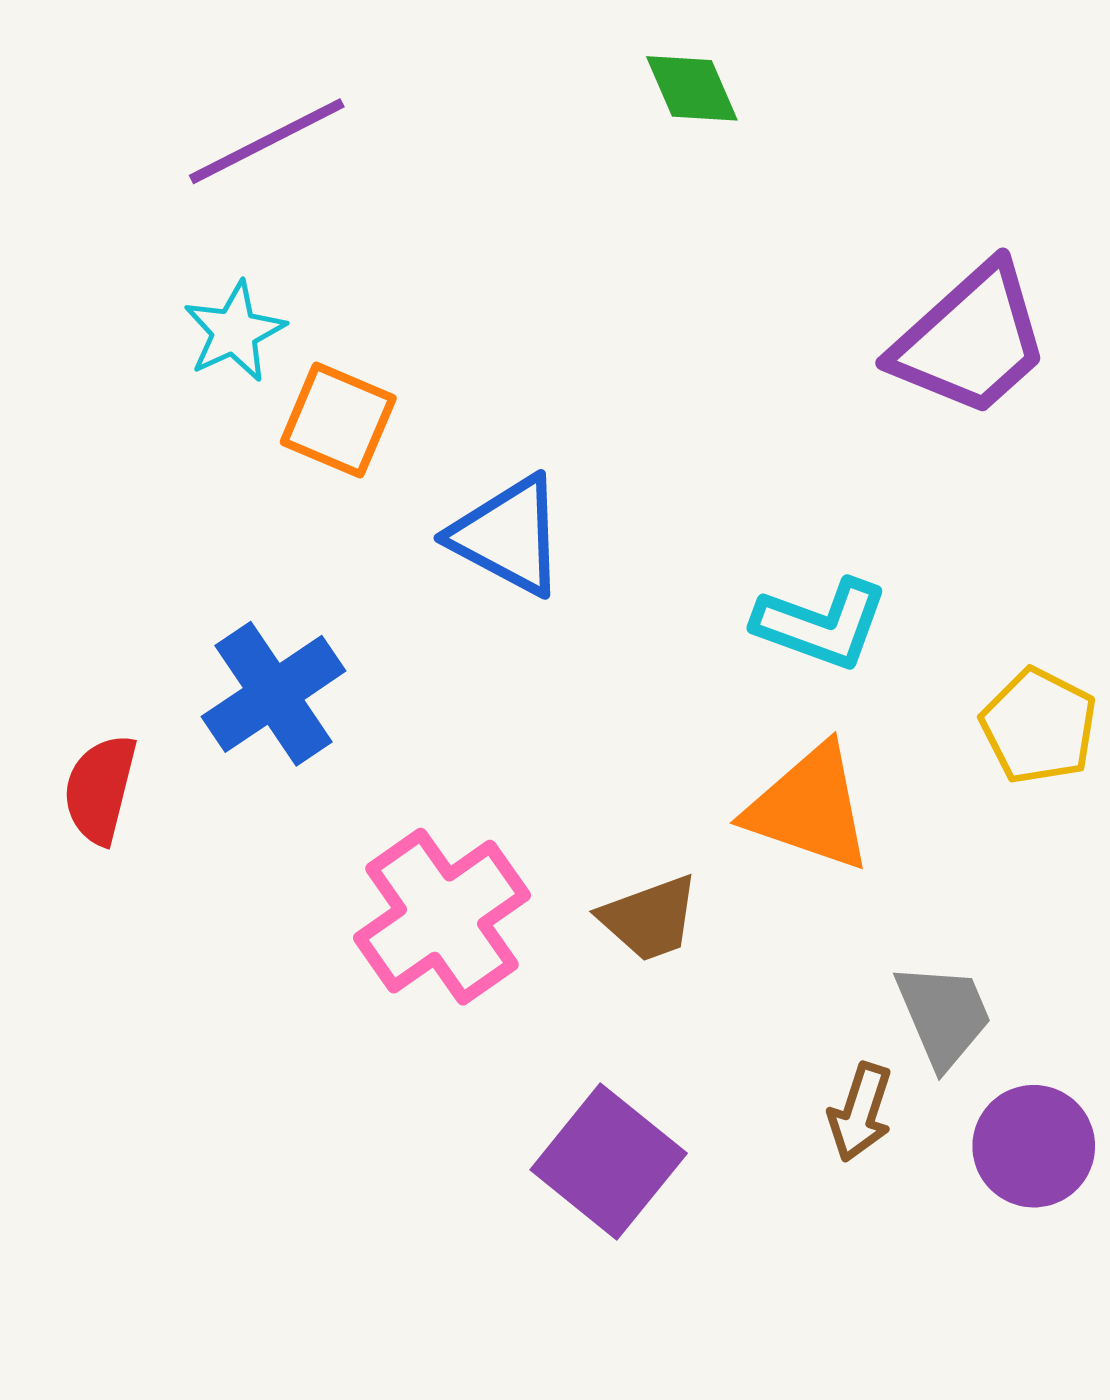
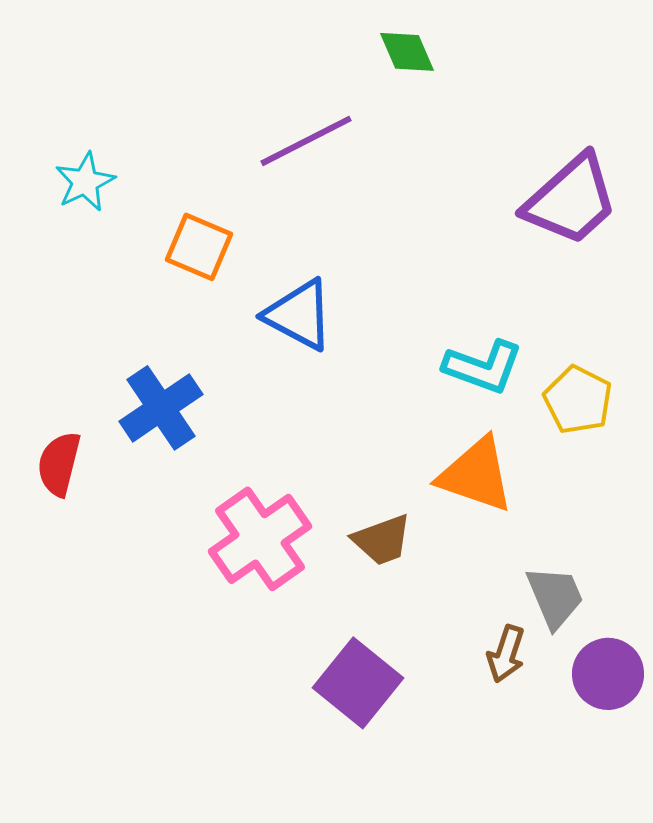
purple line: (267, 141) -> (306, 141), moved
cyan star: (234, 332) -> (85, 182), moved
yellow pentagon: (1039, 726) -> (578, 400), moved

